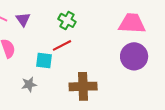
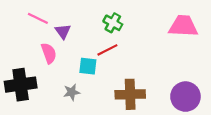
purple triangle: (23, 19) -> (63, 31), moved
purple circle: (134, 56) -> (185, 97), moved

